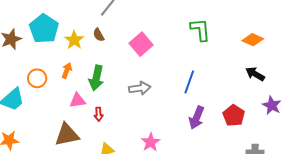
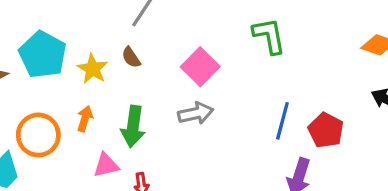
green L-shape: (200, 30) -> (269, 36), moved
orange circle: (37, 78) -> (38, 135), size x1.4
gray arrow: (140, 88) -> (196, 113), moved
red pentagon: (234, 115) -> (326, 130), moved

